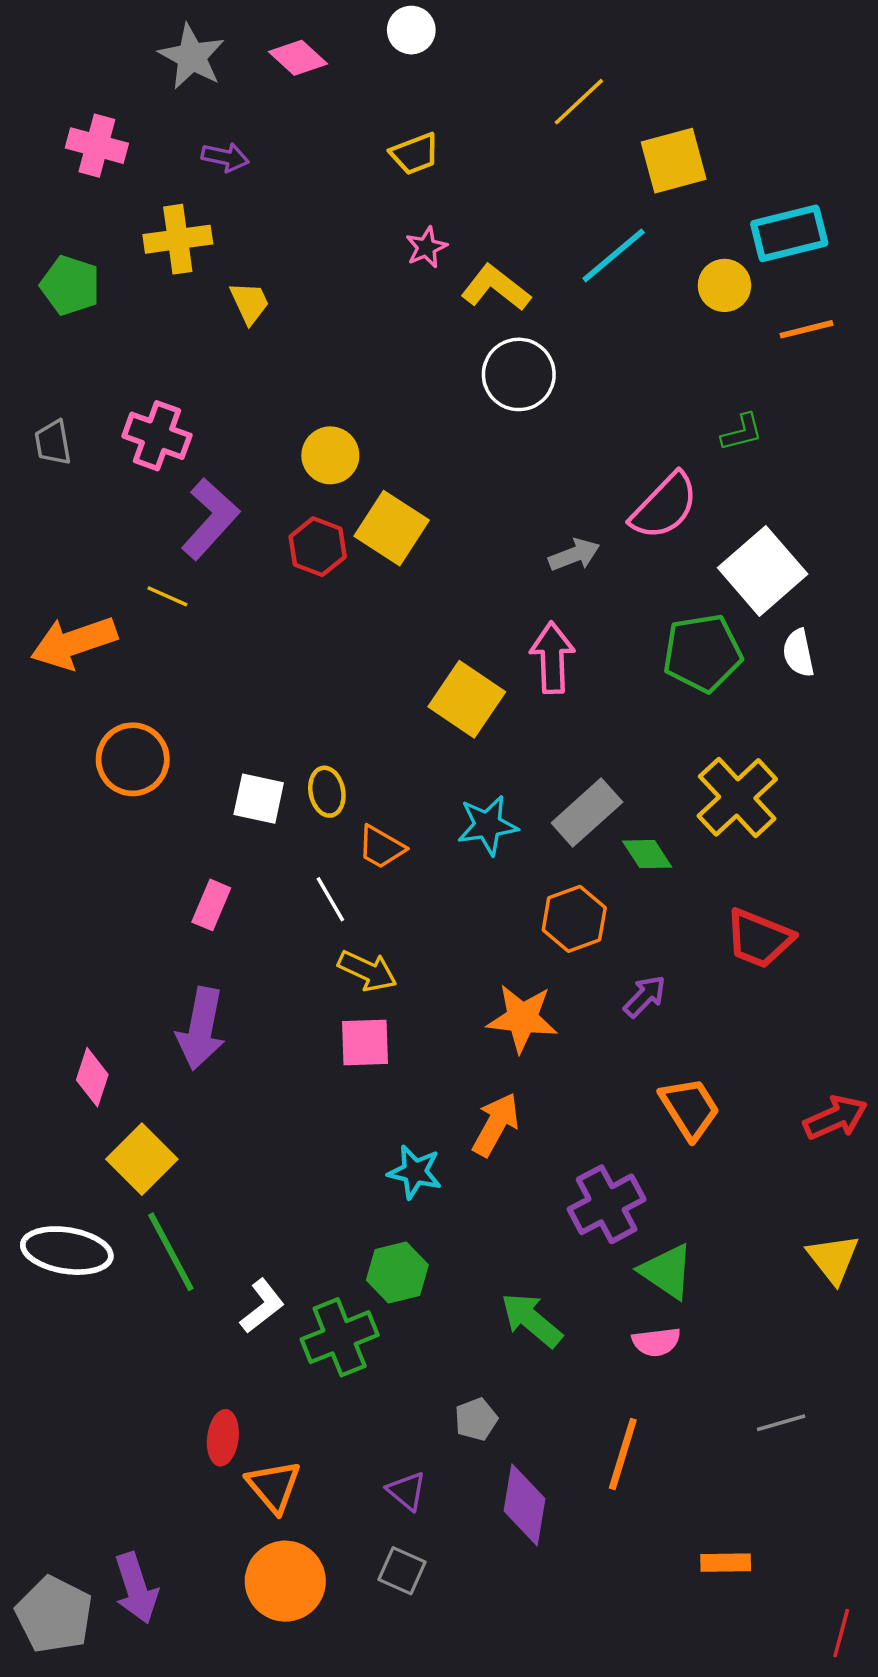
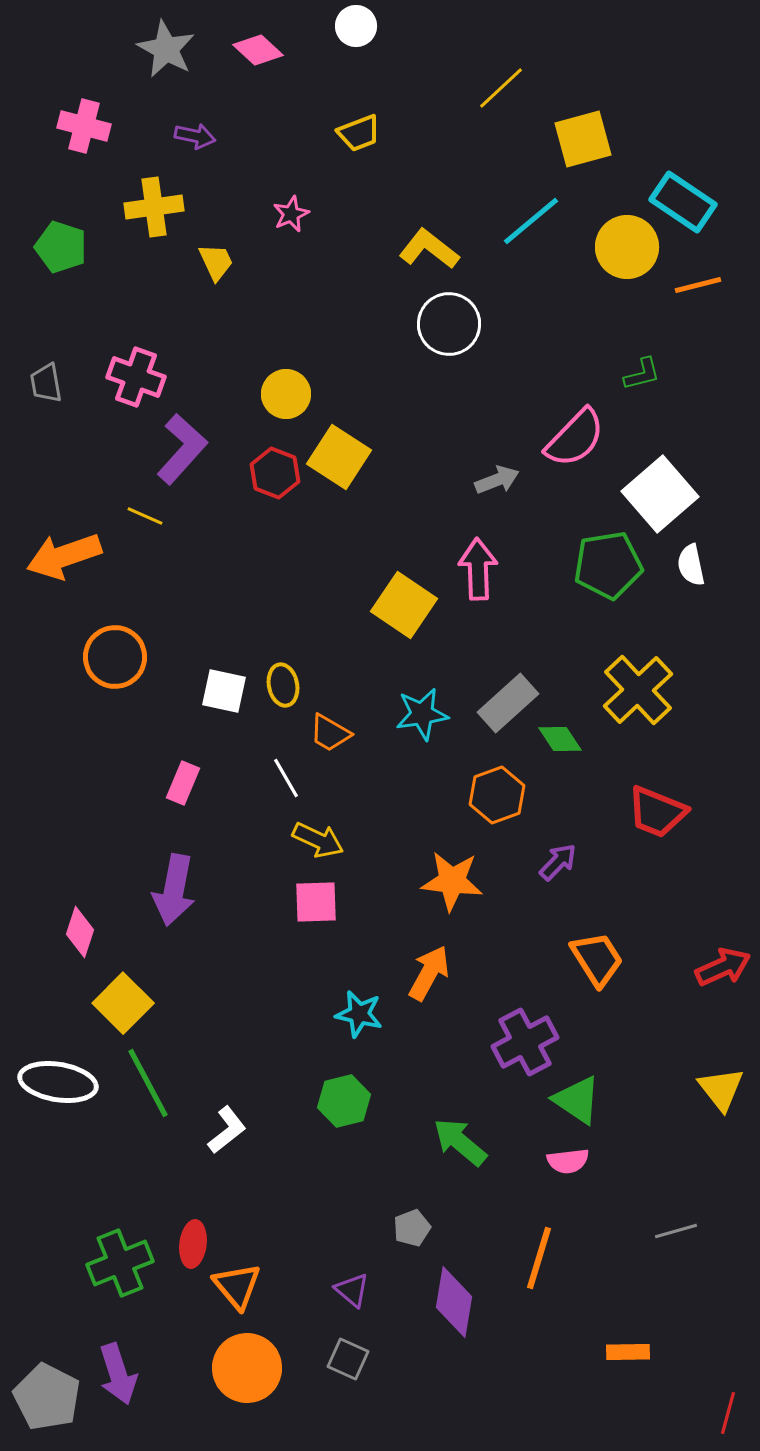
cyan rectangle: (789, 233) -> (683, 202), turned 48
pink star: (426, 247) -> (291, 214), moved
yellow circle: (724, 285) -> (627, 247), size x1.4
green cross: (340, 1337) -> (120, 1263), moved

